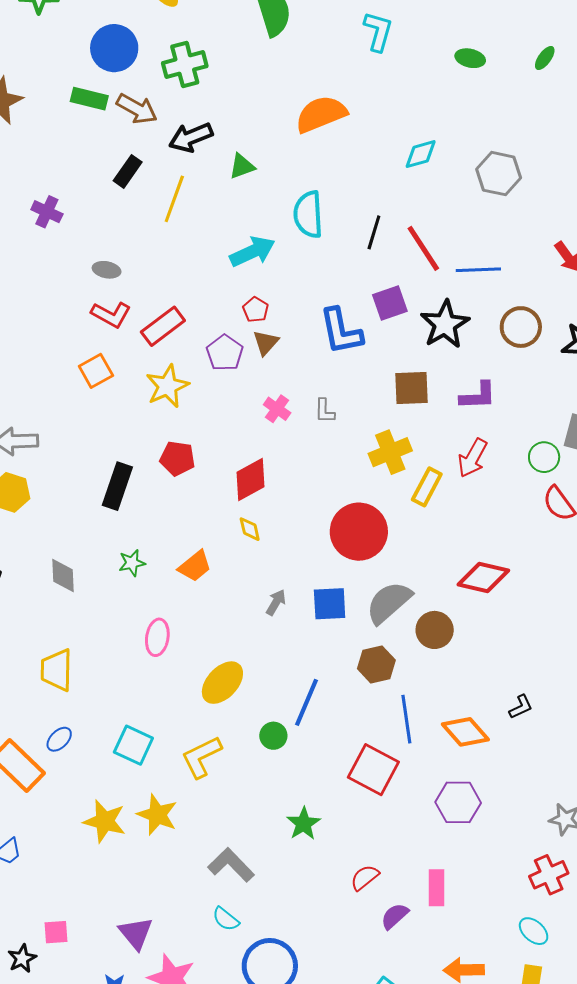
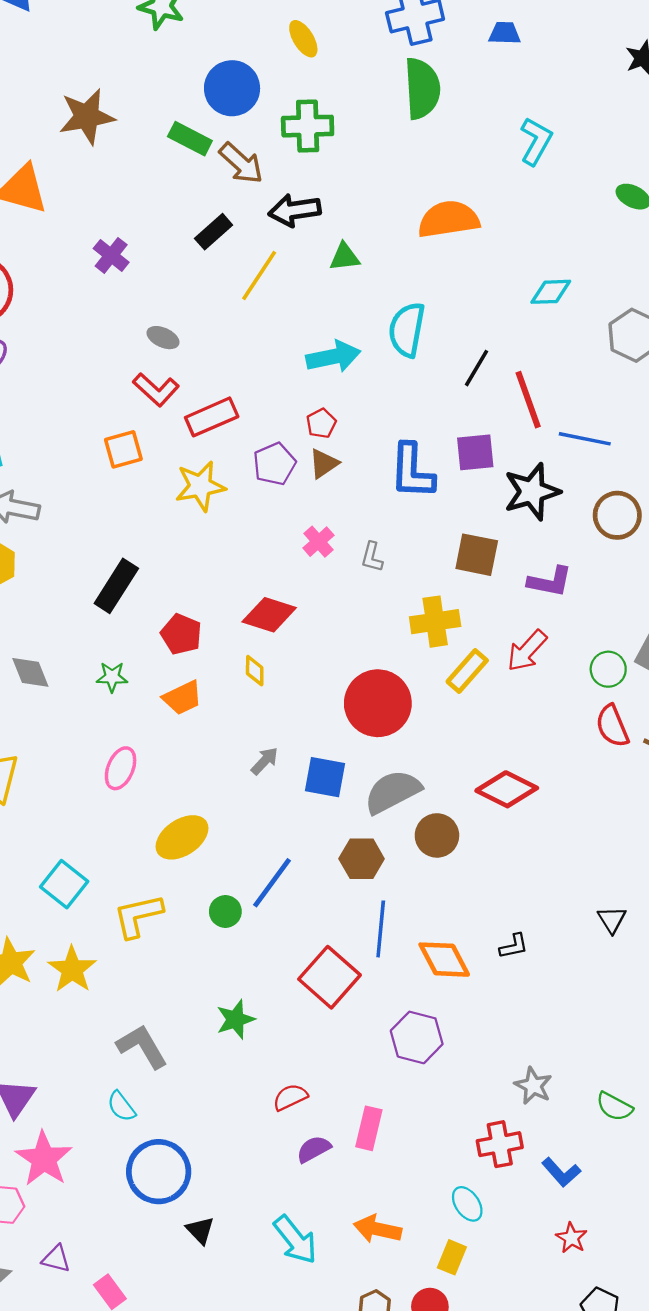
red pentagon: (177, 458) -> (181, 634), moved
red diamond: (251, 480) -> (269, 615), turned 33
gray diamond: (63, 575) -> (30, 672), turned -33

